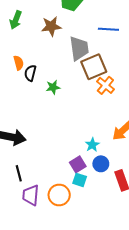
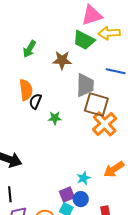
orange semicircle: (19, 63) -> (26, 90), size x1.5
brown square: (94, 67) -> (96, 105), turned 30
orange cross: (105, 85) -> (105, 124), size x1.4
blue circle: (101, 164) -> (81, 199), moved

